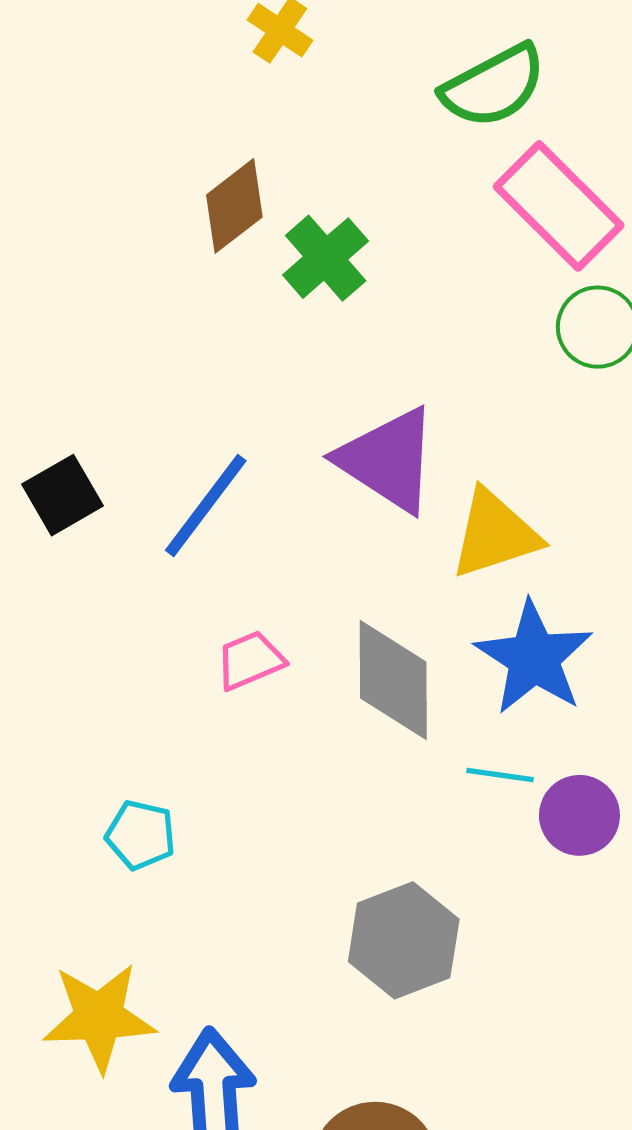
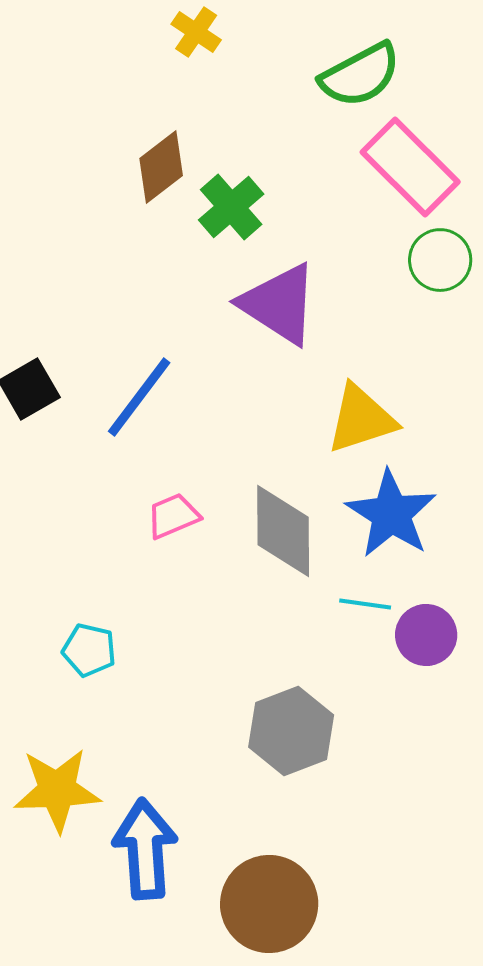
purple triangle: (388, 460) -> (279, 304), moved

